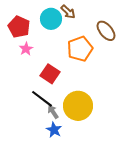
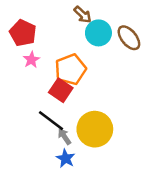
cyan circle: (51, 19) -> (98, 33), moved
orange pentagon: (80, 49) -> (70, 69), moved

